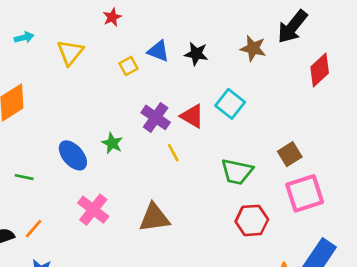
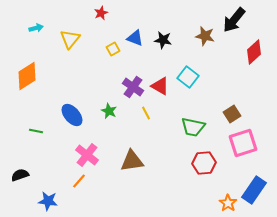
green star: (112, 143) -> (109, 111), moved
orange line: (34, 229) -> (79, 181), moved

